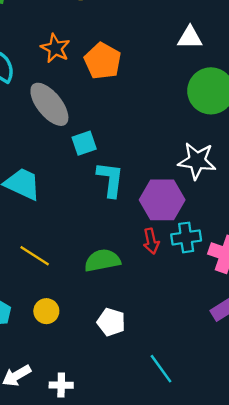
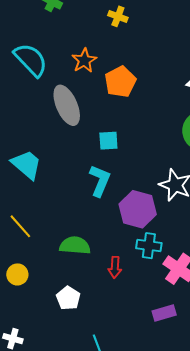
cyan square: (84, 143) -> (108, 141), moved
red arrow: (151, 241) -> (115, 267), moved

